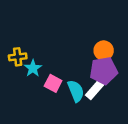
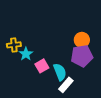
pink square: (53, 83) -> (42, 66), turned 32
white rectangle: (95, 90) -> (66, 85), moved

